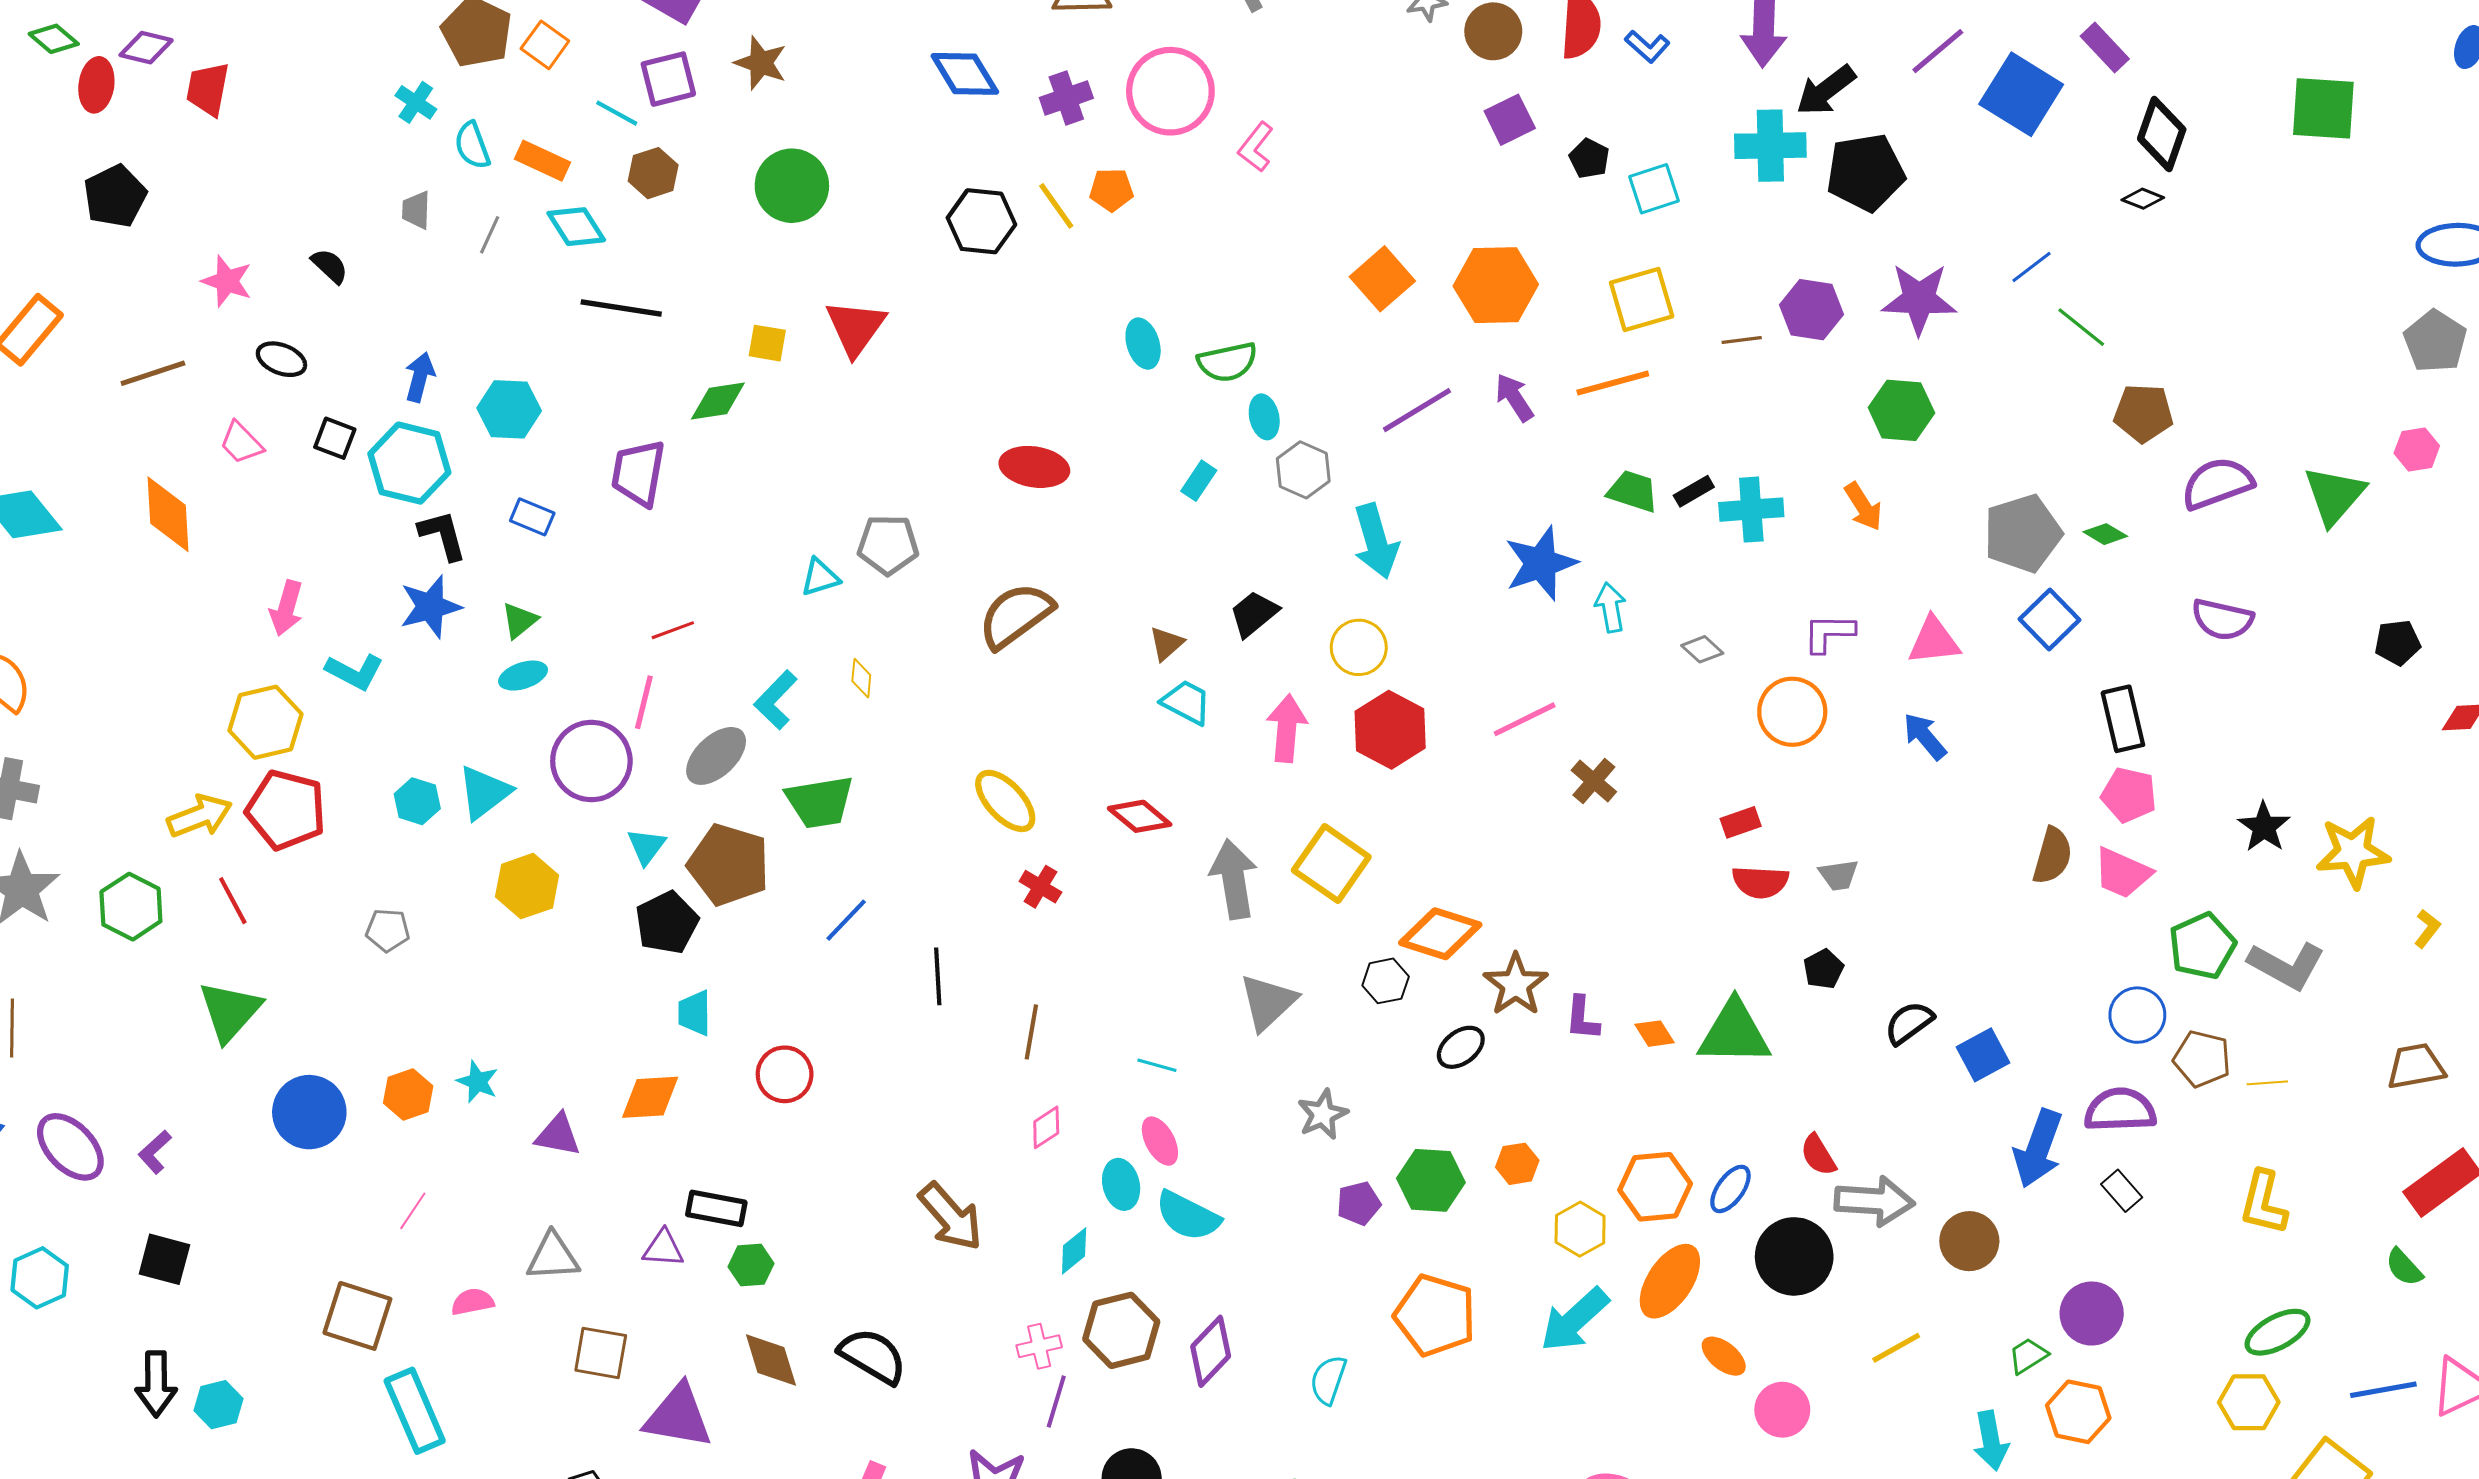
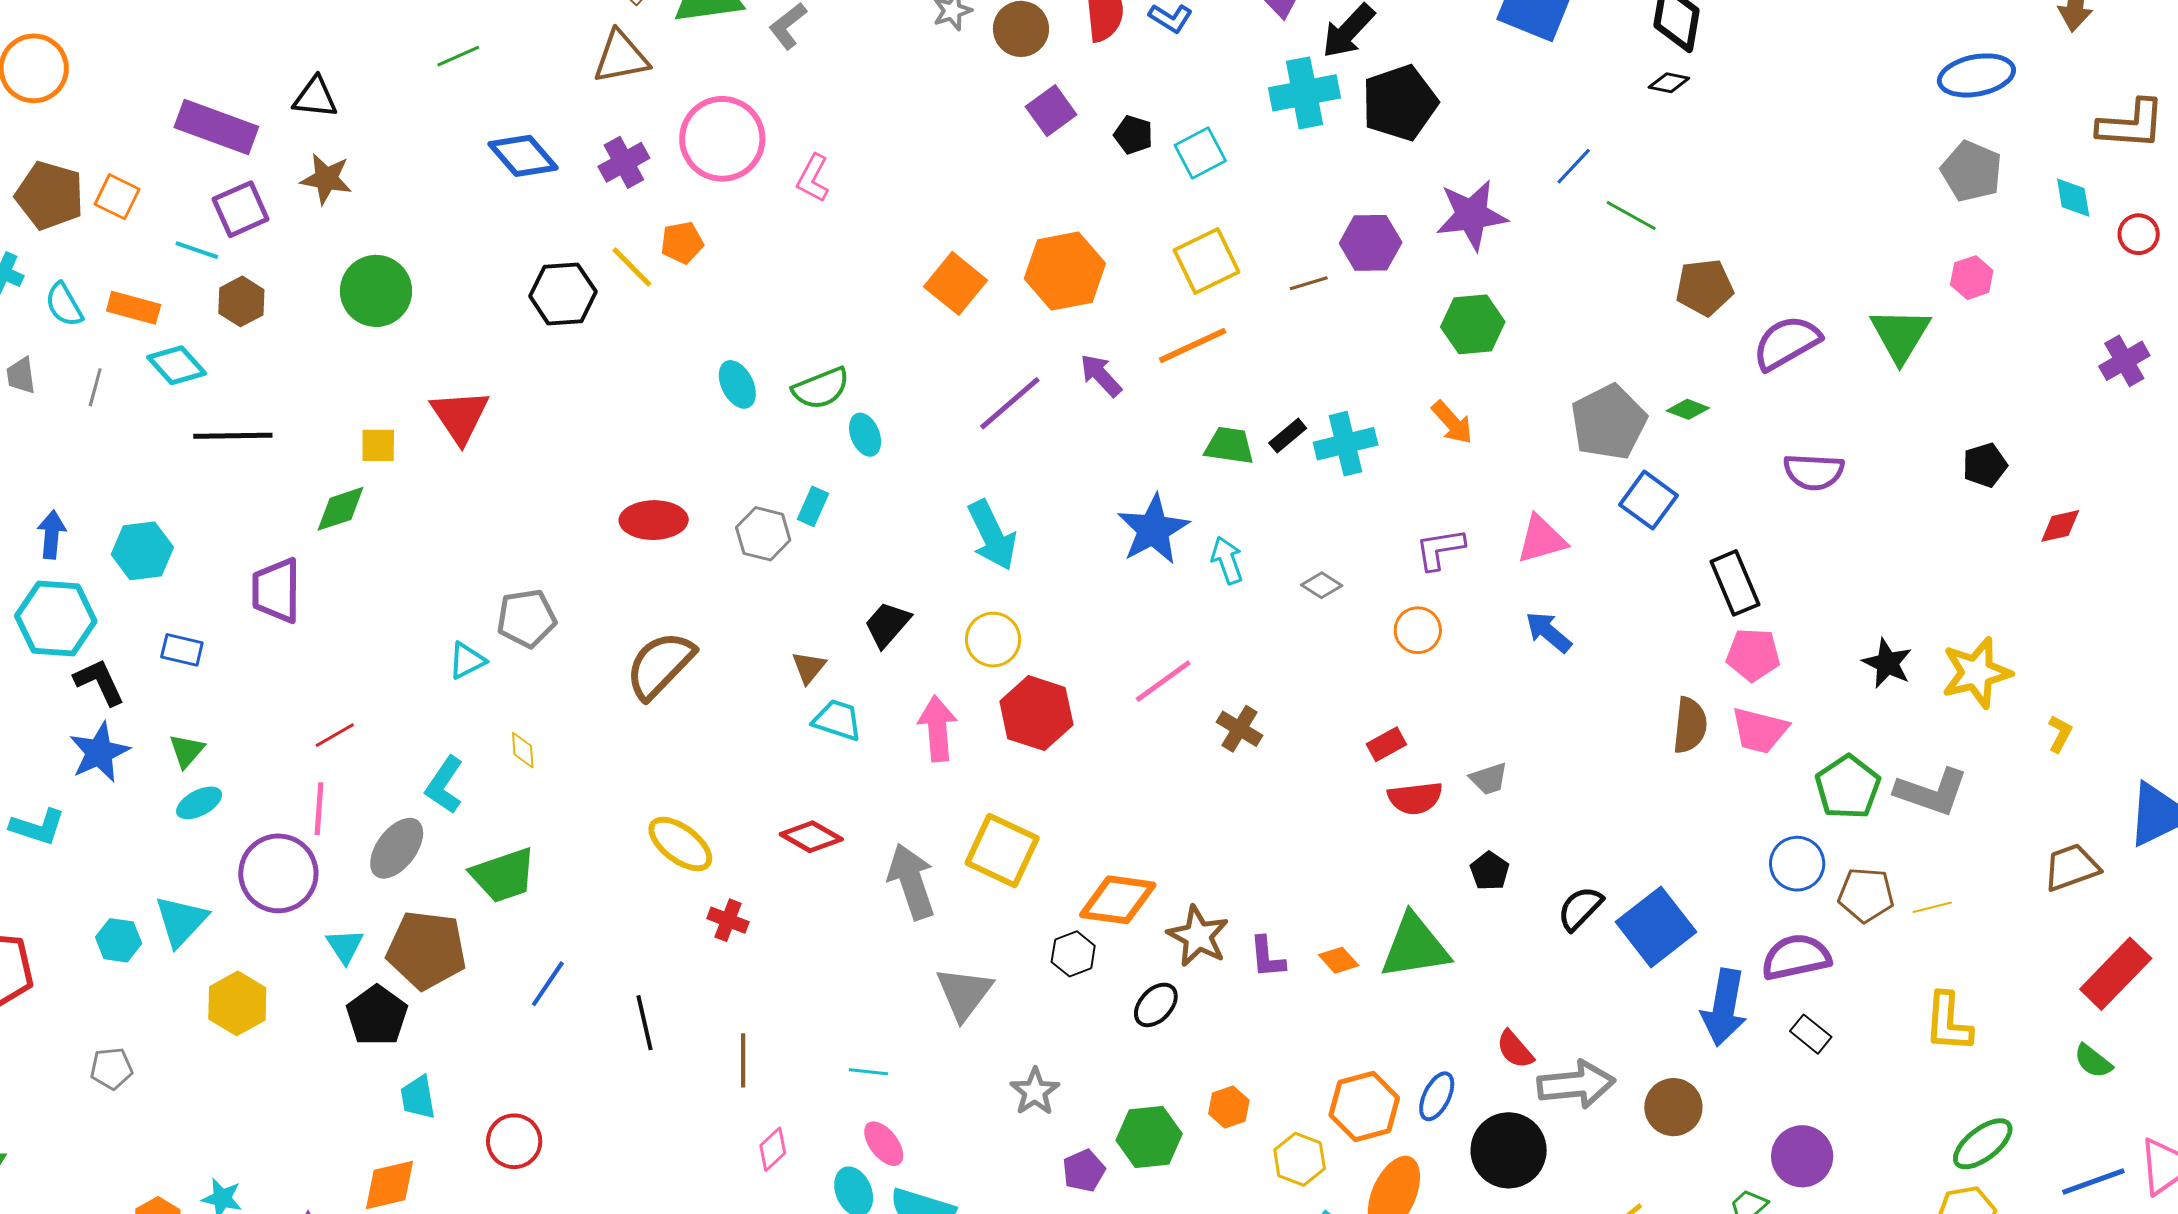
gray hexagon: (1303, 470) -> (763, 534), moved
orange circle: (1792, 712) -> (1418, 630), size x0.7
blue square: (1983, 1055) -> (1656, 927), size x1.5

